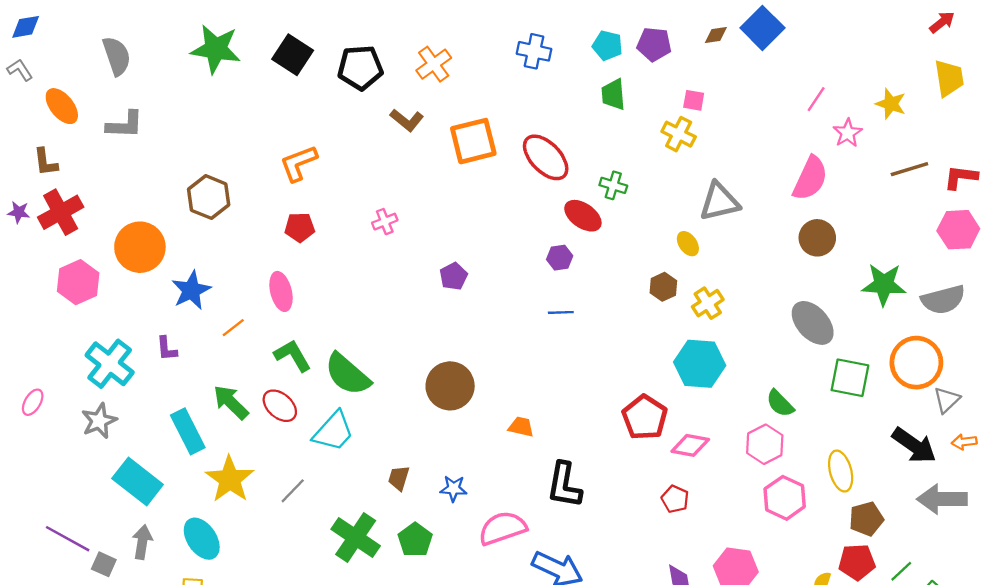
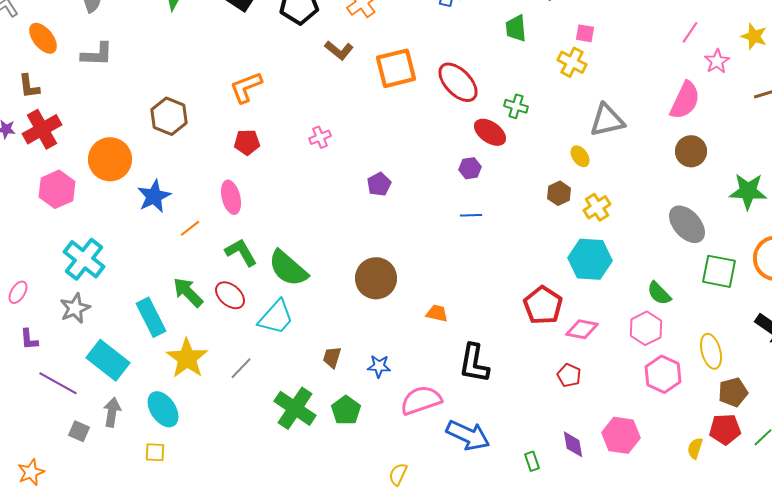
purple L-shape: (167, 349) -> (29, 339), moved
purple line: (68, 539) -> (58, 383), moved

